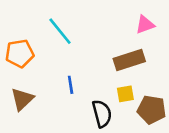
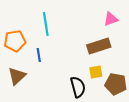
cyan line: (60, 31) -> (46, 24), turned 30
blue line: (71, 85) -> (39, 55), moved

